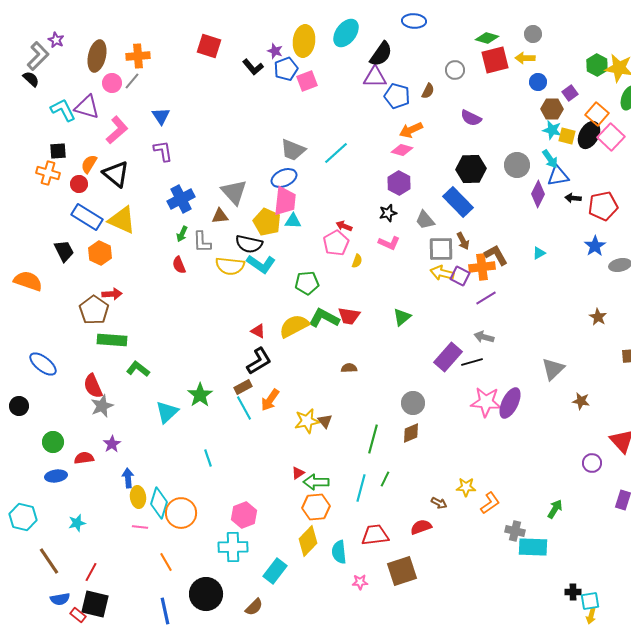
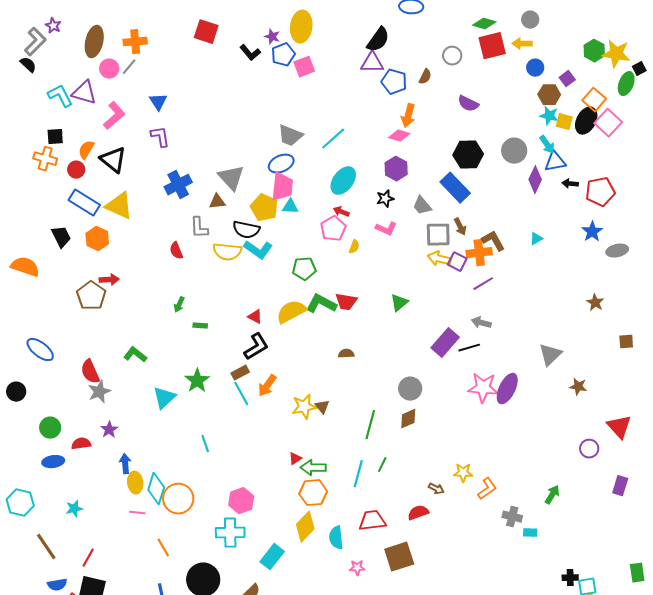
cyan ellipse: (346, 33) -> (343, 181), moved
orange arrow: (411, 130) -> (408, 116), turned -50
green arrow: (182, 234) -> (179, 305), moved
green rectangle: (112, 340) -> (200, 326), moved, size x0.5
cyan rectangle: (533, 547) -> (530, 533), size x0.5

